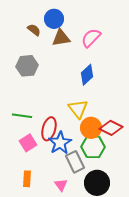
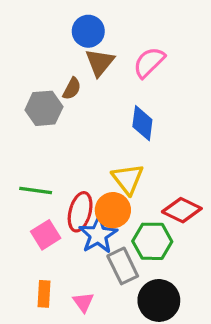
brown semicircle: (34, 30) -> (72, 89), moved, turned 80
brown triangle: (61, 38) -> (100, 62), turned -42
blue diamond: (87, 75) -> (142, 123), turned -40
orange circle: (91, 128) -> (113, 210), moved
pink triangle: (61, 185) -> (83, 302), moved

